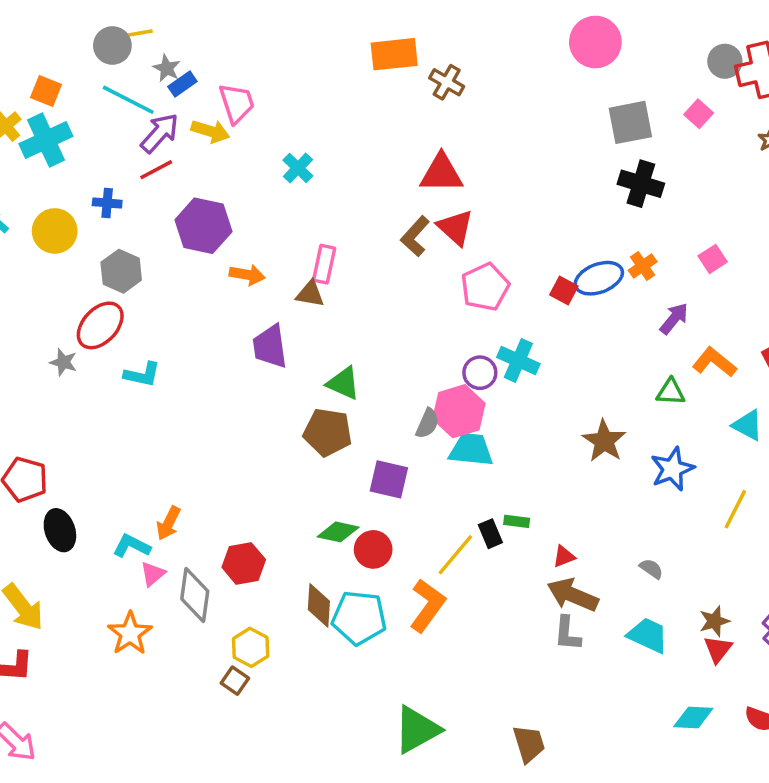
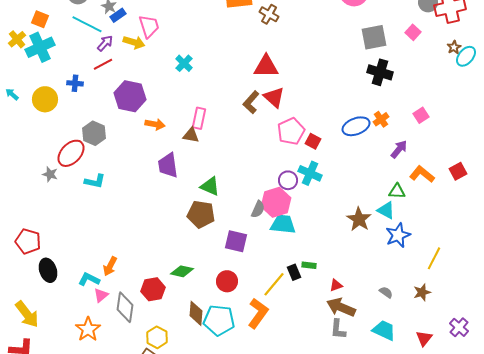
purple arrow: (160, 133) -> (105, 43), size x0.7
gray hexagon: (121, 271) -> (94, 133), moved
red square: (564, 290) -> (313, 141), moved
cyan triangle: (748, 425) -> (386, 210), moved
green diamond: (338, 532) -> (182, 271), moved
brown star: (714, 621) -> (422, 292), moved

